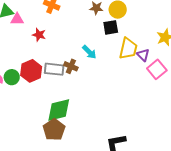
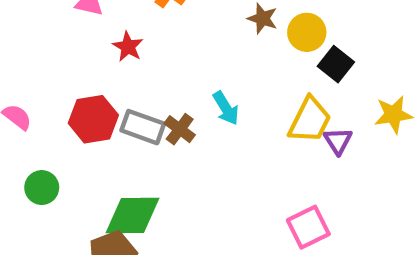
black square: (111, 27) -> (336, 64), moved, turned 35
pink square: (157, 69) -> (308, 227), moved
green circle: (12, 77) -> (42, 188), moved

